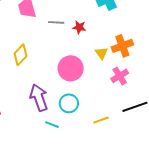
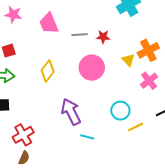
pink circle: (71, 68) -> (92, 68), moved
cyan circle: (69, 103) -> (120, 111), moved

